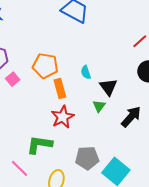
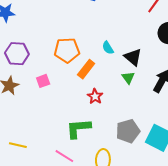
pink square: (13, 79) -> (43, 81), moved, turned 32
orange rectangle: (60, 88) -> (86, 69), turned 66
red star: (63, 117) -> (95, 96), size x0.7

